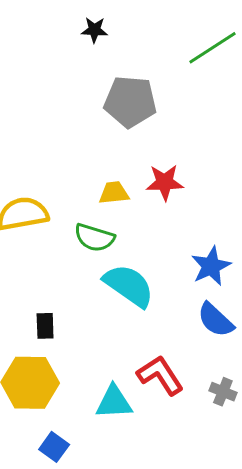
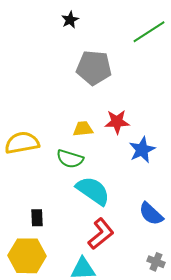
black star: (94, 30) -> (70, 20), turned -30
blue star: (211, 266) -> (142, 150), moved
red L-shape: (160, 375) -> (101, 234), moved, turned 84

